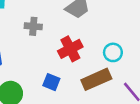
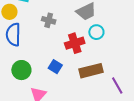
cyan circle: (113, 52) -> (96, 32), moved

